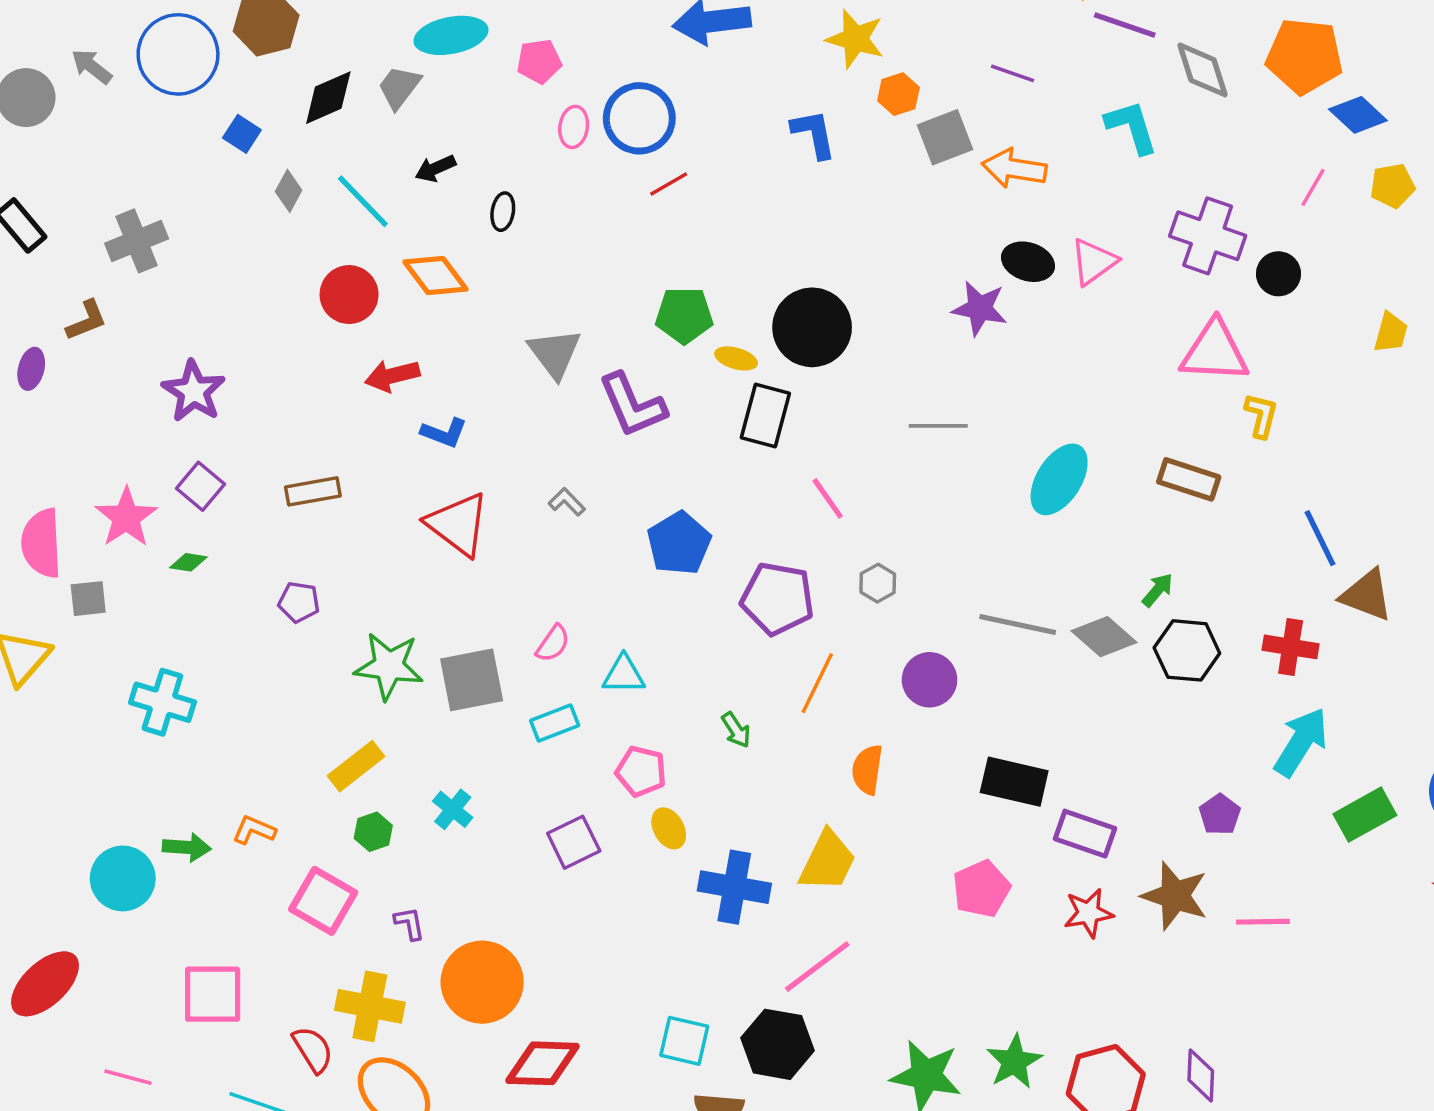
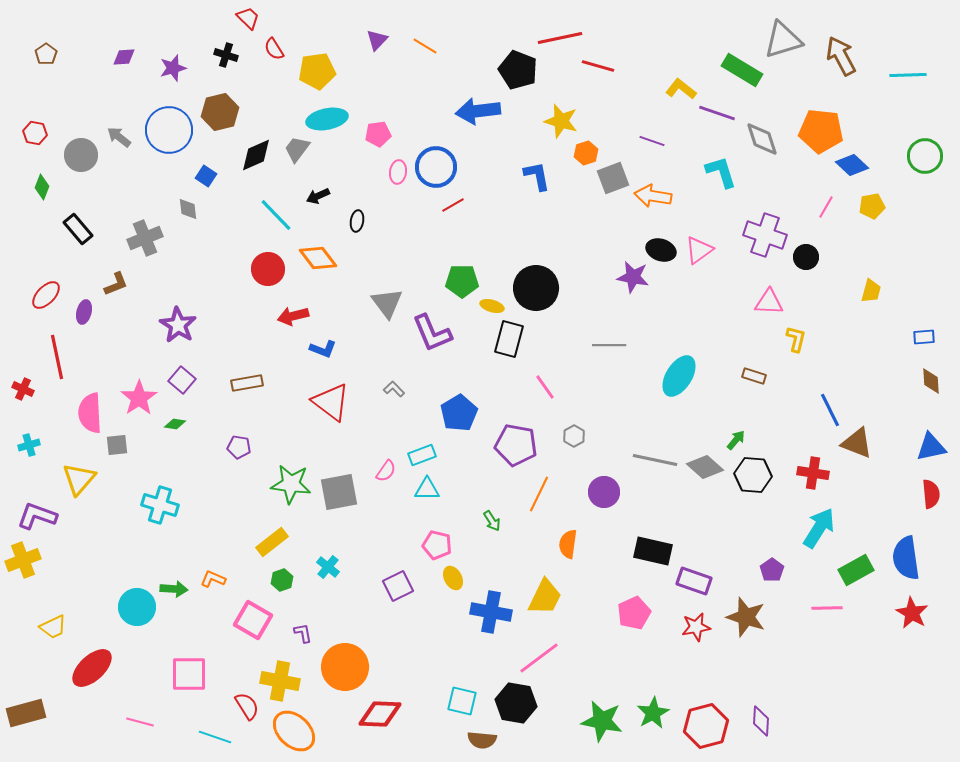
gray diamond: (289, 191) -> (188, 209), moved, turned -35
pink triangle: (1215, 352) -> (769, 302), size x0.7
brown rectangle: (1189, 479) -> (754, 376), size x0.7
cyan rectangle: (555, 723) -> (422, 455), moved
pink line: (1263, 922) -> (827, 608), moved

